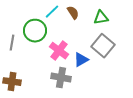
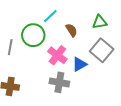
brown semicircle: (73, 13) -> (71, 30), moved

